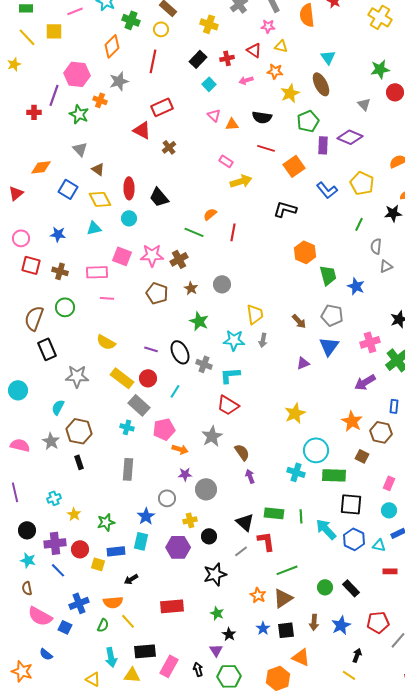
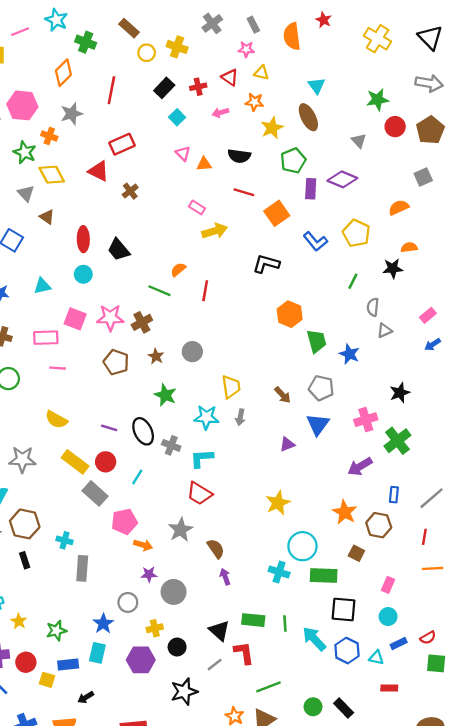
yellow circle: (161, 29) -> (147, 53), moved
yellow diamond: (100, 199) -> (52, 175), moved
cyan cross: (127, 427) -> (65, 540), moved

